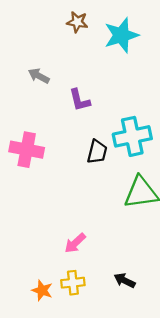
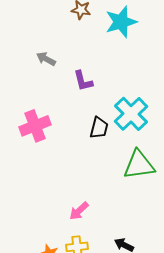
cyan cross: (132, 136) -> (131, 114), turned -32
pink cross: (27, 150) -> (35, 126), turned -32

